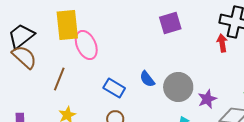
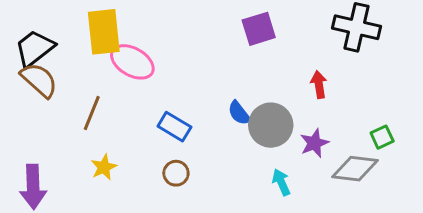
red arrow: (222, 43) -> (319, 84), moved
pink ellipse: (86, 45) -> (132, 62), turned -36
blue semicircle: (147, 79) -> (239, 113), moved

